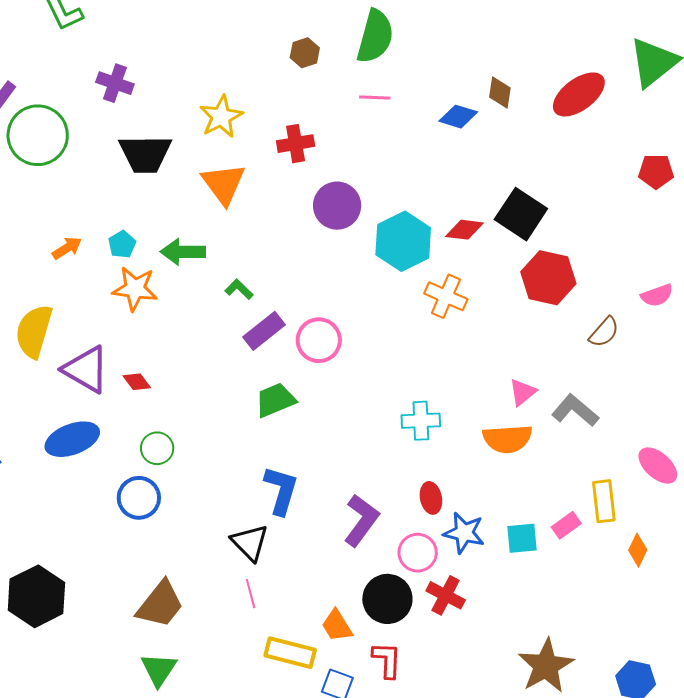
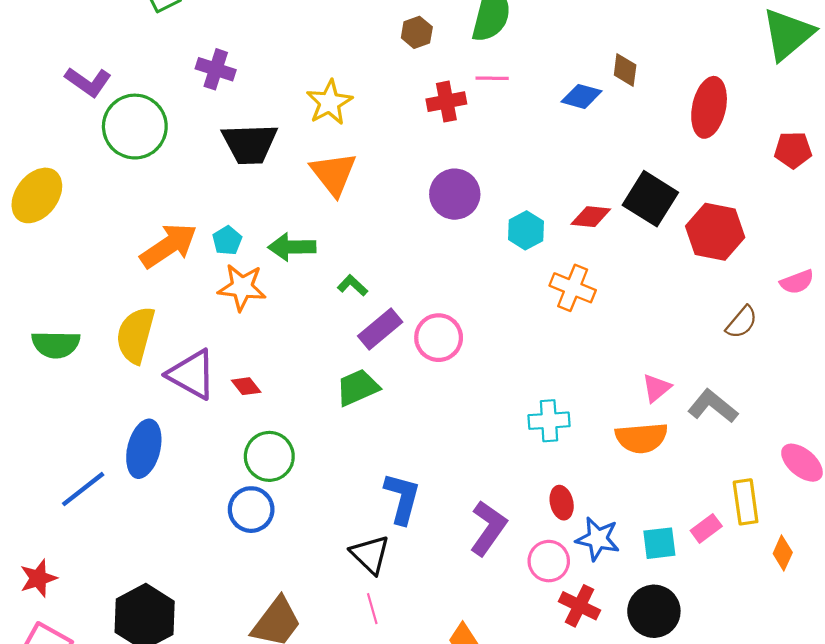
red ellipse: (579, 94) -> (709, 107), moved, turned -40
red cross: (296, 144) -> (446, 102), moved
cyan hexagon: (403, 241) -> (526, 230), size x0.6
orange arrow: (67, 248) -> (169, 246), size x1.8
red hexagon: (548, 278) -> (715, 232), moved
green trapezoid: (275, 400) -> (358, 387), moved
blue ellipse: (72, 439) -> (144, 449), moved, turned -54
green circle: (157, 448) -> (269, 456), size x1.4
black circle: (387, 599) -> (654, 611), moved

